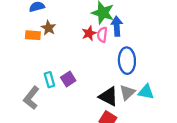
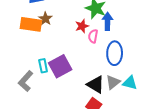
orange rectangle: (33, 35) -> (31, 24), size x1.5
pink semicircle: (102, 35) -> (93, 36), moved
purple square: (68, 79) -> (60, 66), size x1.6

